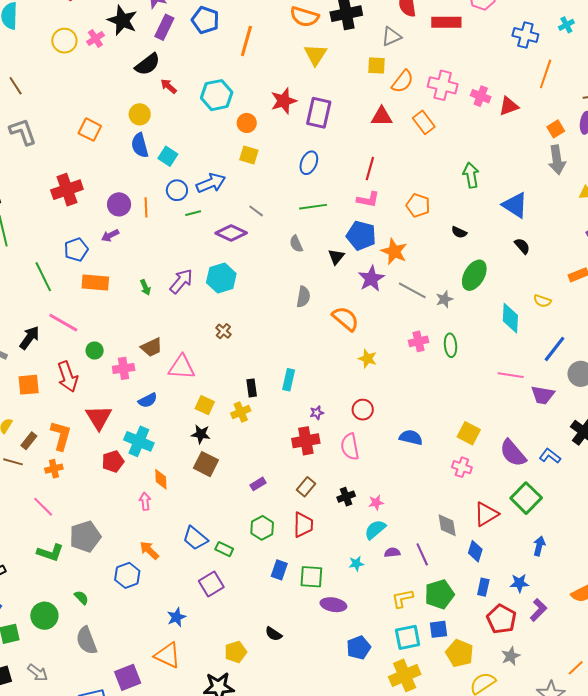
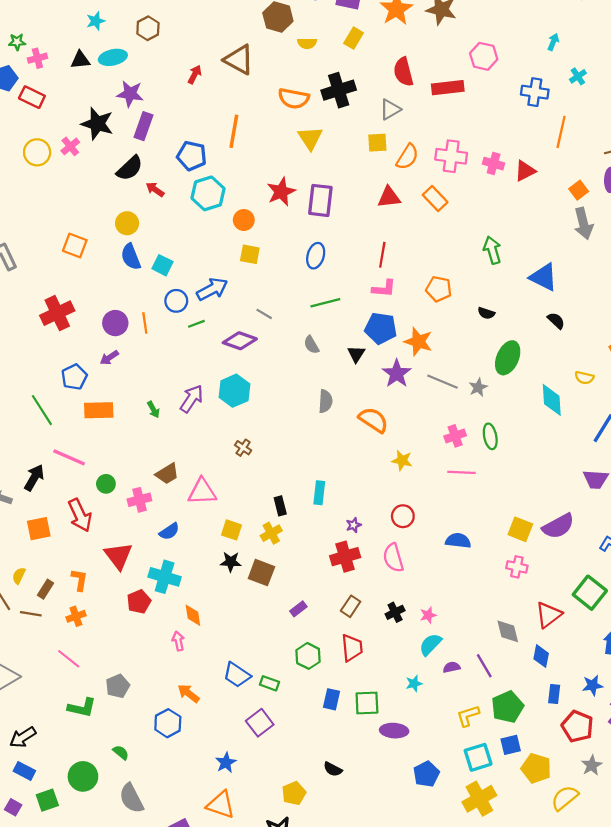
blue pentagon: (205, 20) -> (192, 156), moved
pink line: (511, 375) -> (461, 472), moved
orange L-shape: (61, 436) -> (80, 580), size x0.7
purple semicircle: (513, 453) -> (558, 526), moved, turned -72
brown square: (206, 464) -> (261, 573), moved
gray pentagon: (85, 537) -> (118, 686), size x0.7

